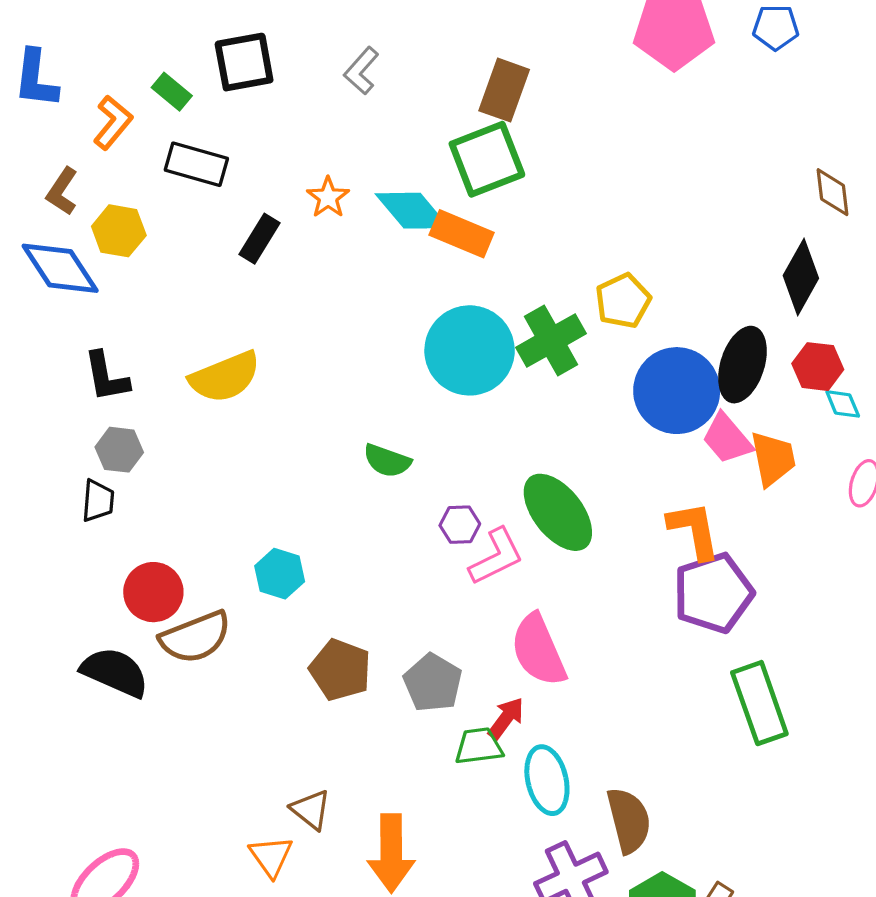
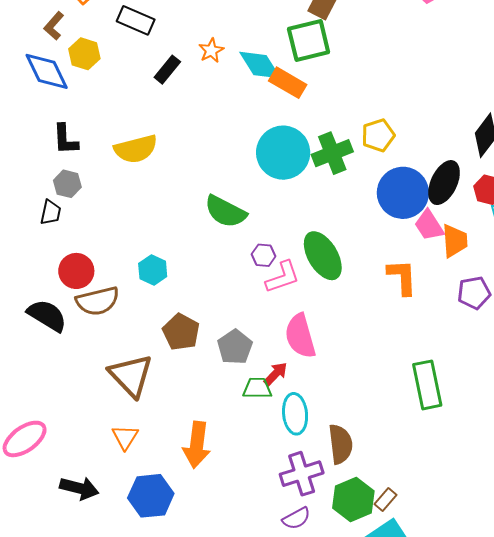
green semicircle: (387, 461) -> (225, 212), size x1.5
purple pentagon: (713, 593) -> (474, 293), moved, size x0.7
brown triangle: (311, 810) -> (131, 375), moved, size x1.8

